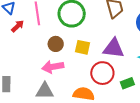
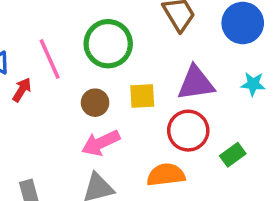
green rectangle: (127, 83) -> (233, 155), moved

